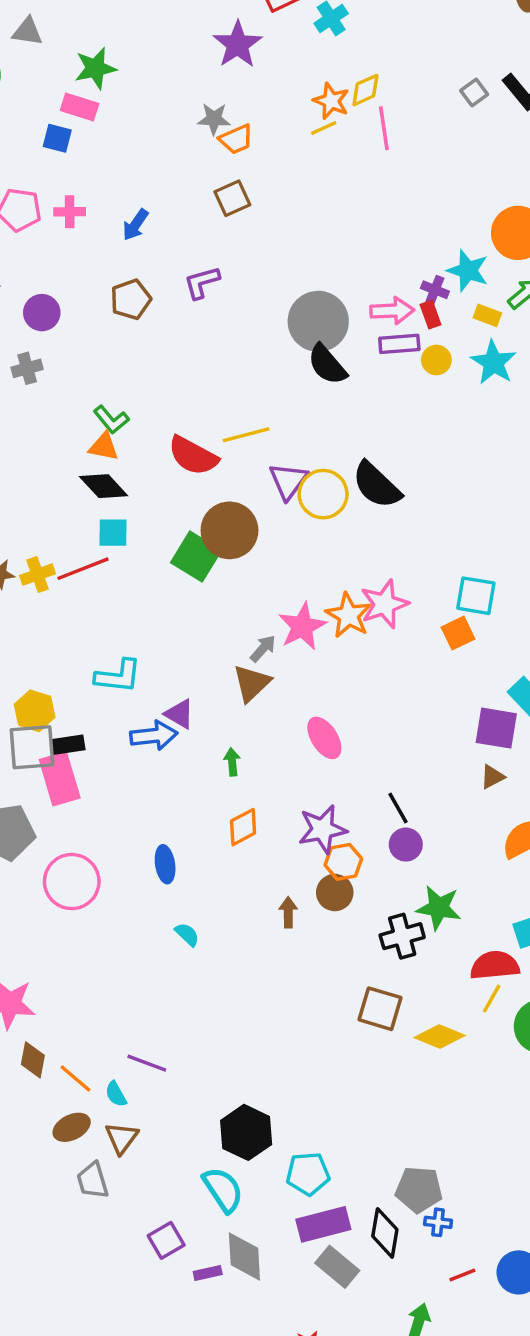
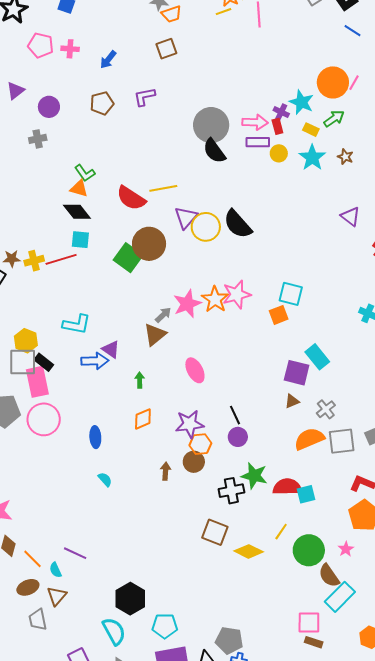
black rectangle: (68, 745) -> (44, 362), turned 42
pink circle: (72, 882) -> (44, 419), moved
red semicircle: (495, 965) -> (287, 487), moved

